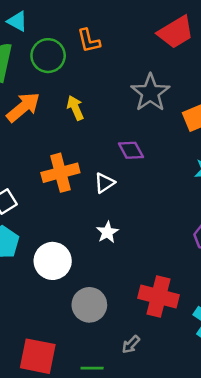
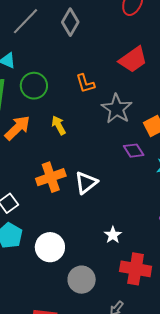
orange L-shape: (89, 41) -> (85, 83), moved
purple diamond: (131, 150) -> (134, 151), moved
white triangle: (104, 183) -> (86, 183), size x1.4
white star: (107, 232) -> (113, 235), moved

